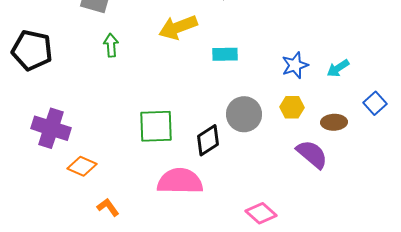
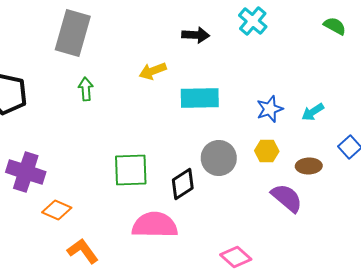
yellow arrow: (178, 27) -> (153, 71), size x0.7
cyan rectangle: (225, 54) -> (200, 98), size x1.5
orange L-shape: (108, 207) -> (83, 251), size x1.4

